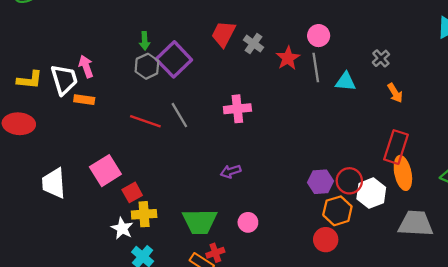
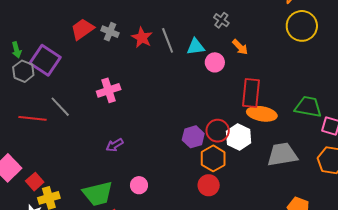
red trapezoid: (223, 34) -> (82, 29), turned 40
pink circle: (319, 36) -> (215, 62), moved
orange ellipse: (403, 173) -> (262, 114), turned -56

